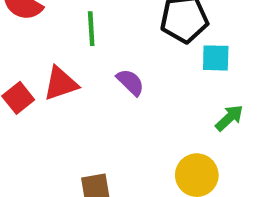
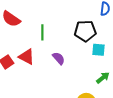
red triangle: (61, 84) -> (27, 57), turned 42

